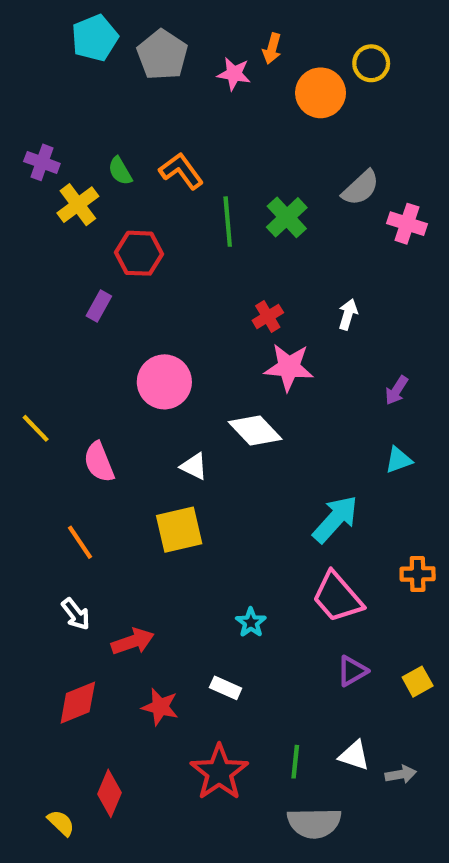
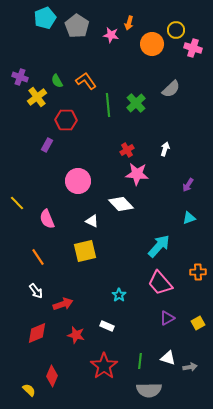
pink cross: (407, 224) -> (193, 48), moved

